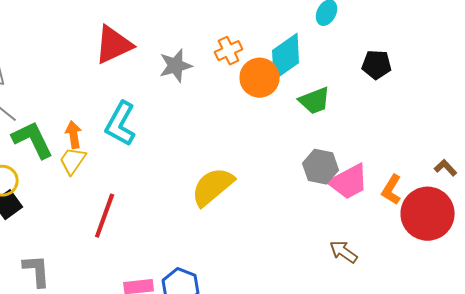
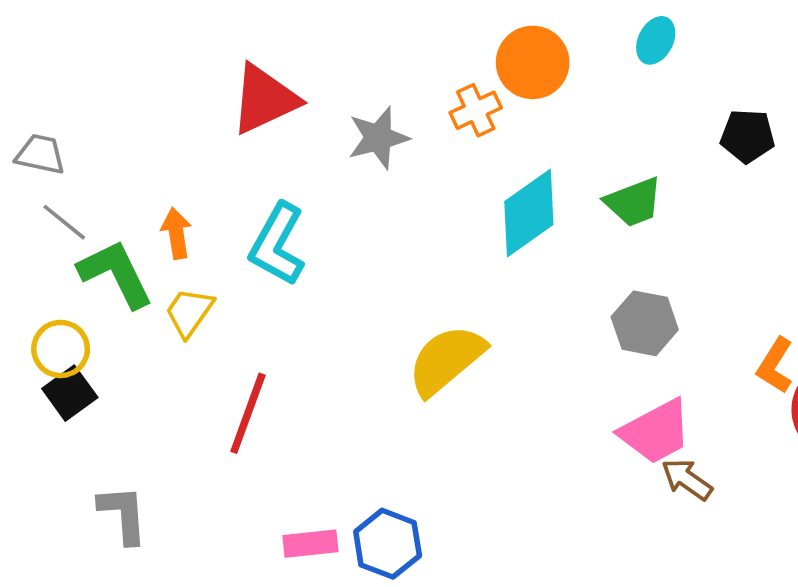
cyan diamond: (286, 57) -> (529, 213), moved
orange circle: (260, 78) -> (533, 62), moved
orange arrow: (74, 135) -> (176, 233), moved
pink trapezoid: (349, 182) -> (656, 432), moved

